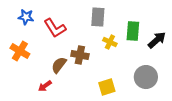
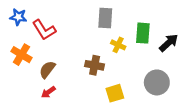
blue star: (26, 17) -> (18, 17), moved
red L-shape: (55, 28) -> (44, 30), moved
brown cross: (80, 55) -> (95, 65), moved
brown semicircle: (59, 65) -> (47, 70), moved

